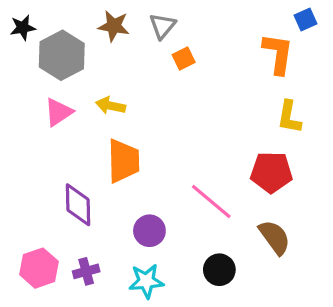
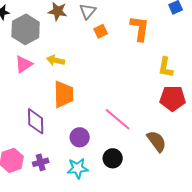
orange L-shape: (278, 54) -> (140, 28), moved
red pentagon: (271, 172) -> (173, 98), moved
black circle: (219, 270) -> (113, 158), moved

